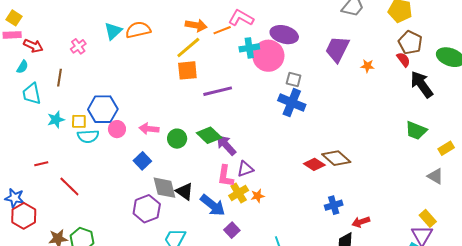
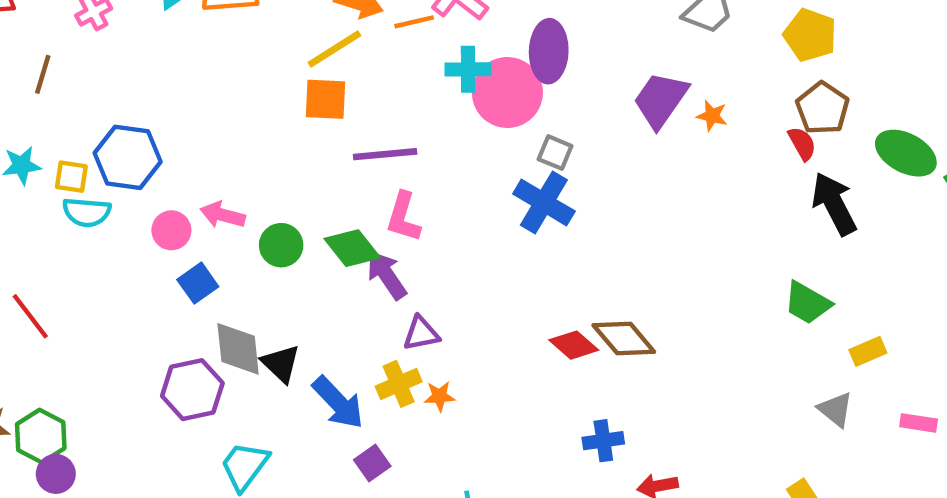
purple ellipse: (284, 35) -> (549, 51), turned 68
orange star: (367, 66) -> (712, 116), moved
pink circle: (117, 129) -> (171, 230), moved
pink L-shape: (225, 176) -> (403, 217), moved

